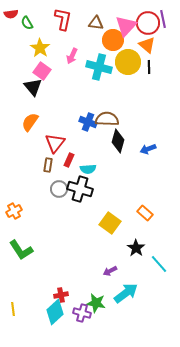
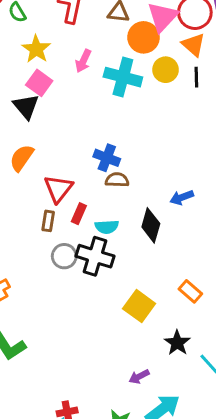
yellow circle: (128, 62) -> (166, 70), size x0.7
brown semicircle: (107, 119) -> (117, 180), moved, size x0.7
black diamond: (118, 141) -> (151, 225), moved
blue arrow: (148, 149) -> (182, 197), moved

